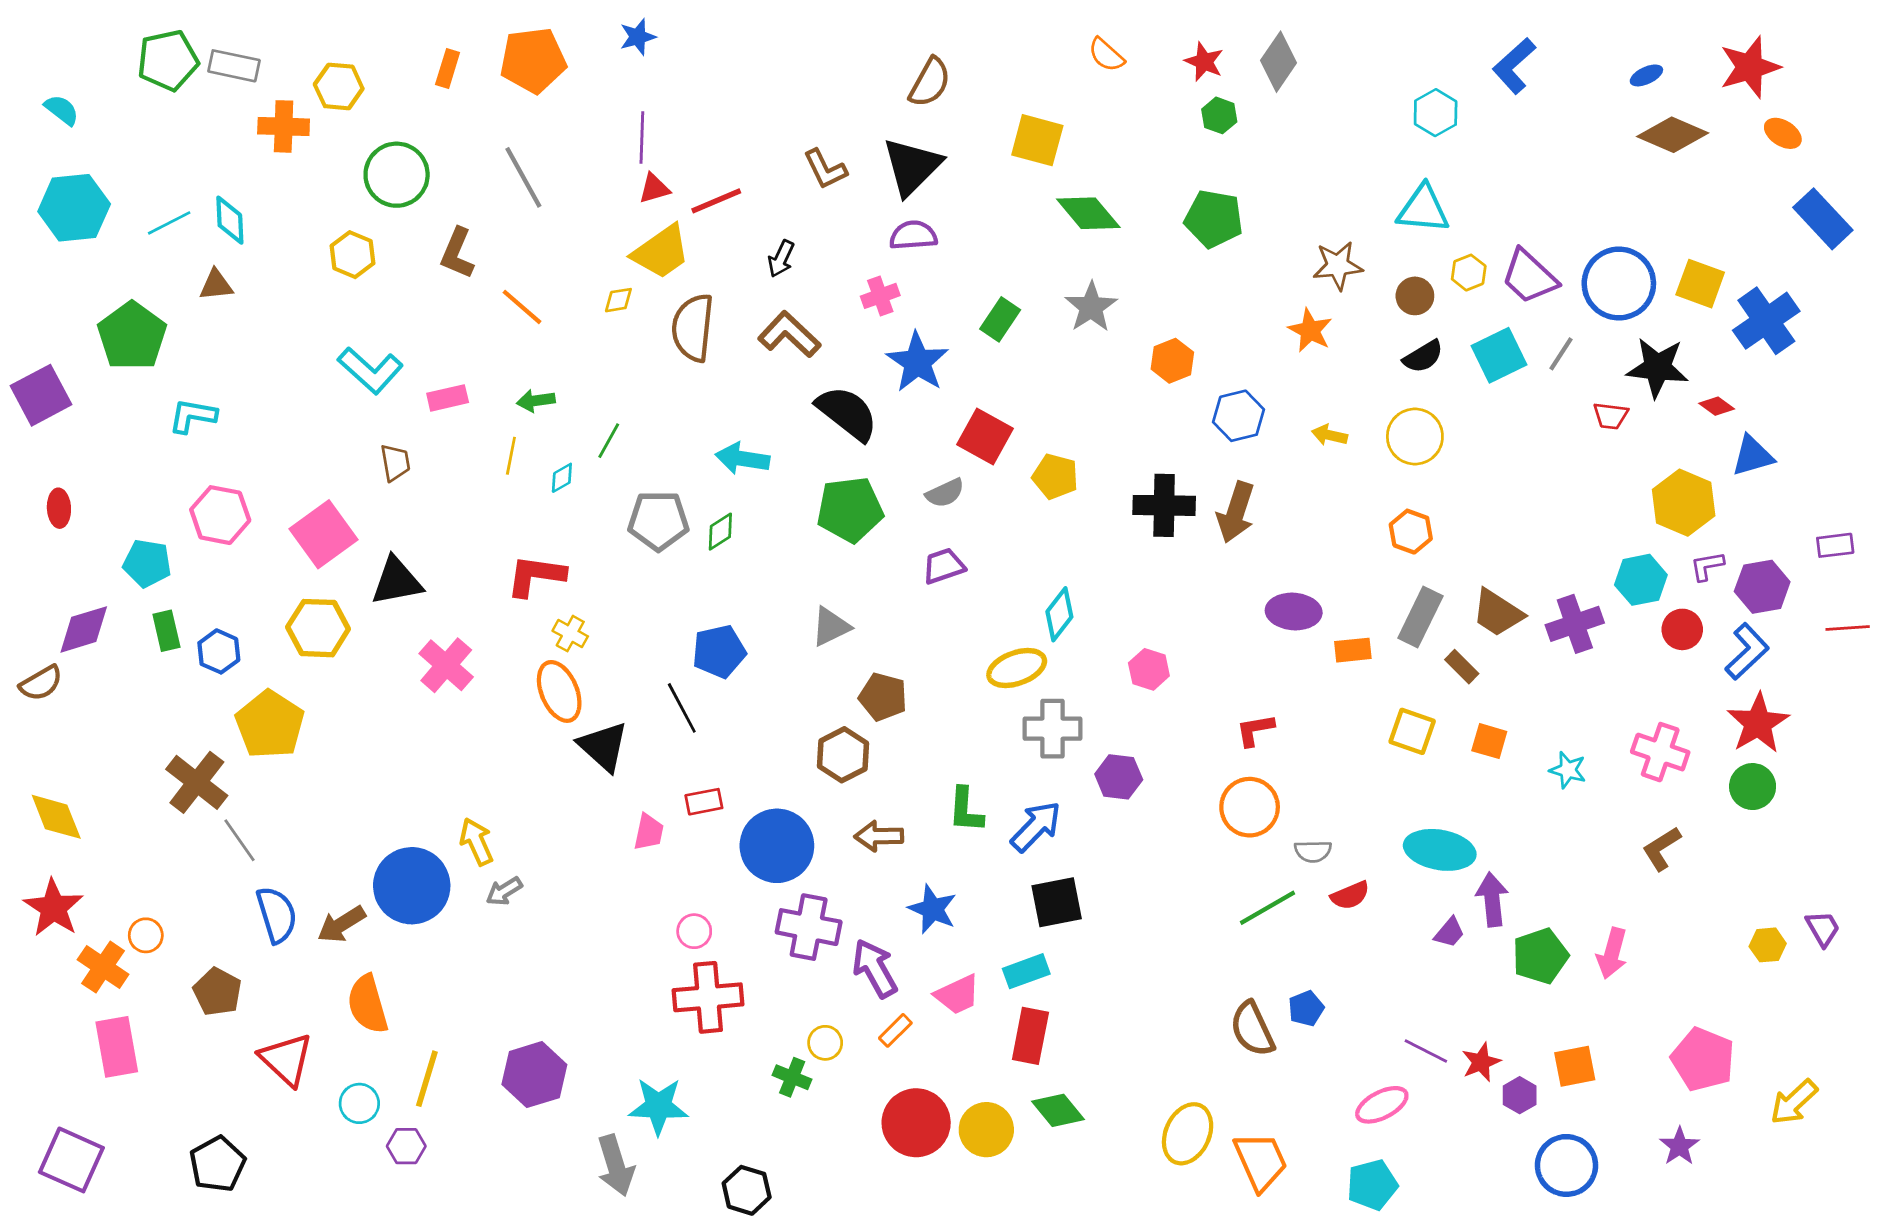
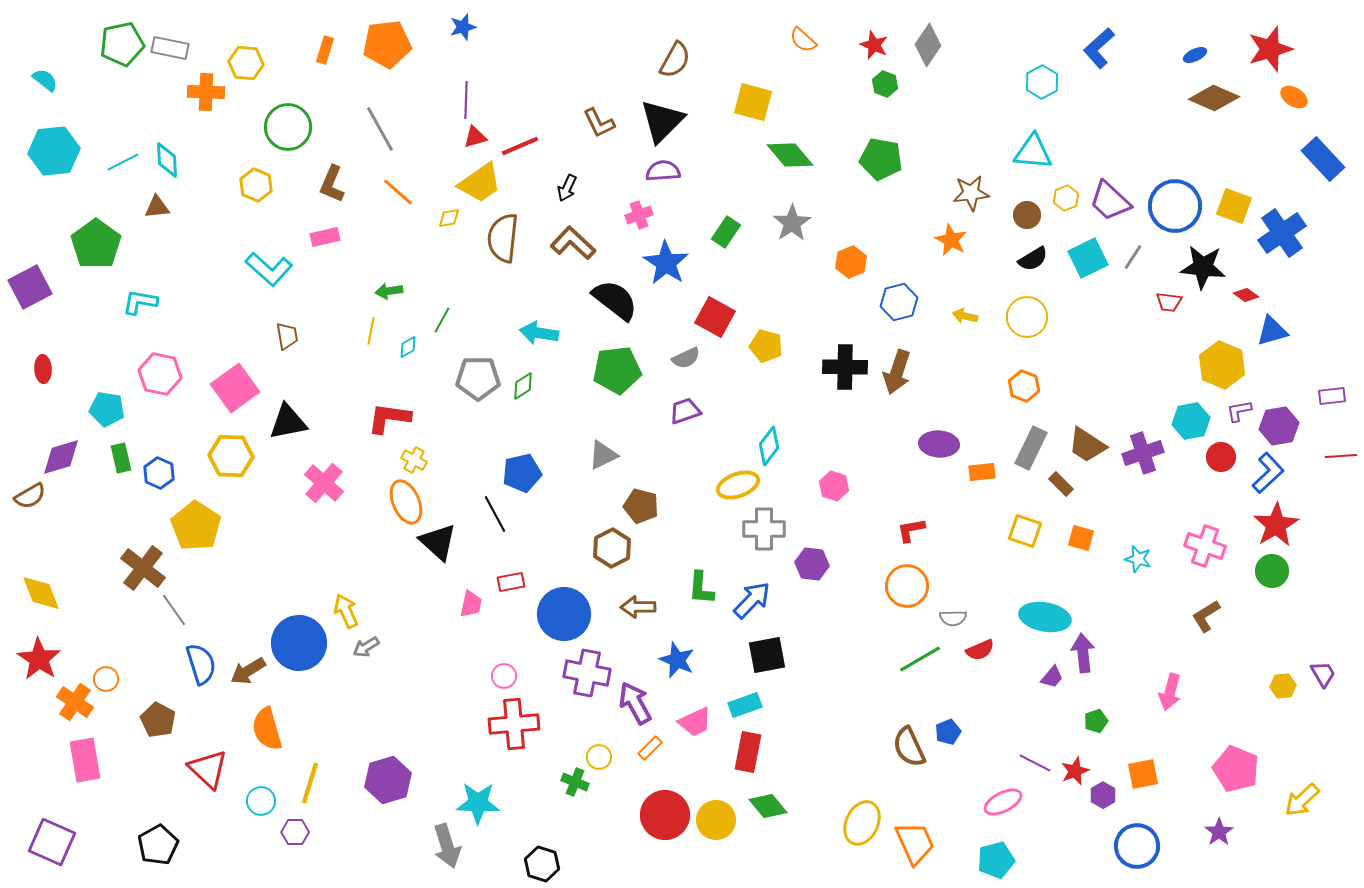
orange line: (522, 307) -> (398, 192), moved
pink rectangle: (448, 398) -> (325, 237), moved
green pentagon: (1540, 956) -> (1096, 721), moved, size x0.6

